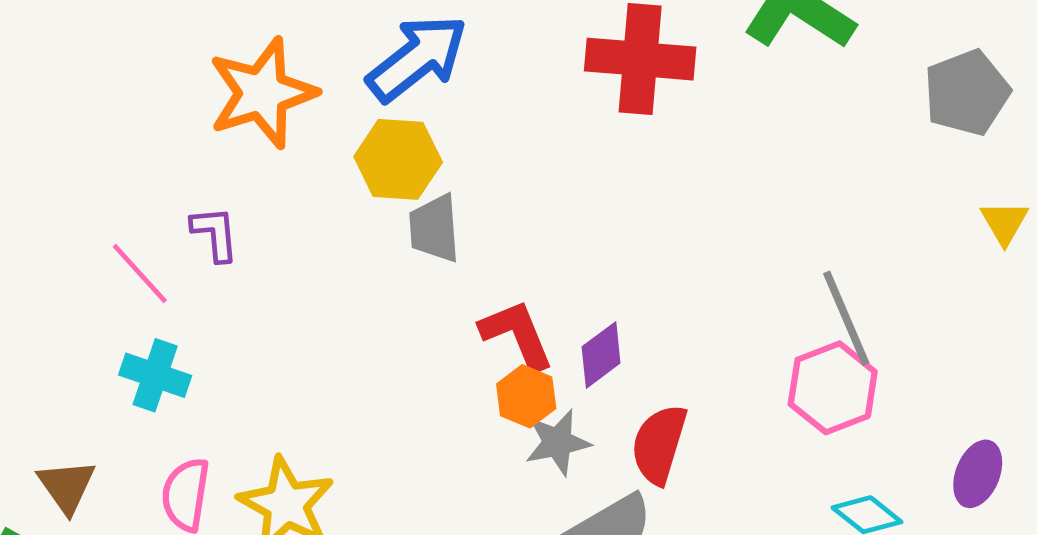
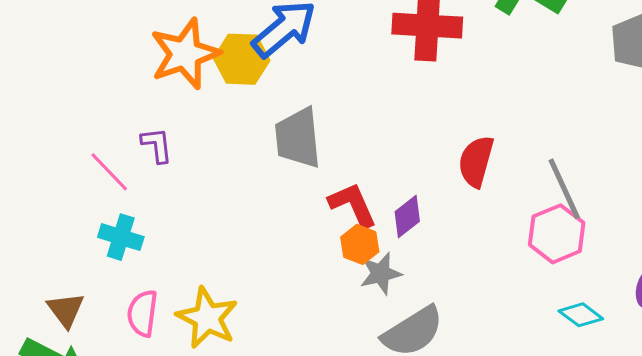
yellow hexagon: (398, 159) -> (242, 59), moved
gray trapezoid: (434, 228) -> (298, 138), size x1.4
red semicircle: (659, 444) -> (476, 161), moved

